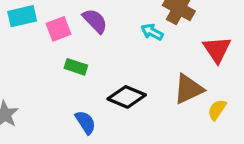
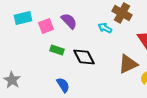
black diamond: (127, 97) -> (84, 57), moved, turned 40

